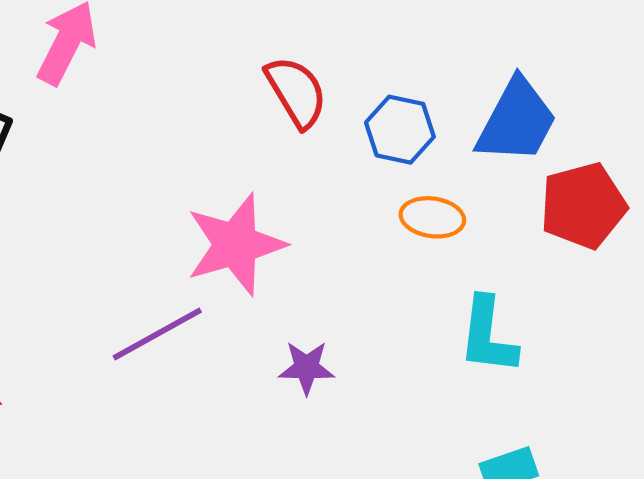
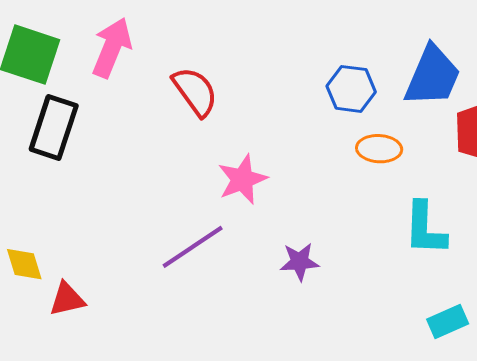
red semicircle: (296, 92) -> (195, 92), moved
pink star: (236, 245) -> (242, 179), size x0.7

